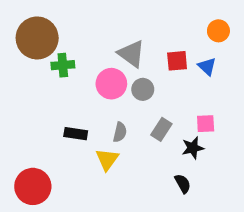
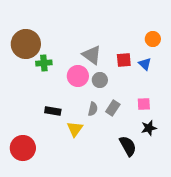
gray semicircle: (120, 132) -> (93, 109), moved
black star: (193, 148) -> (149, 128), moved
black semicircle: (183, 184) -> (128, 146), size x1.5

